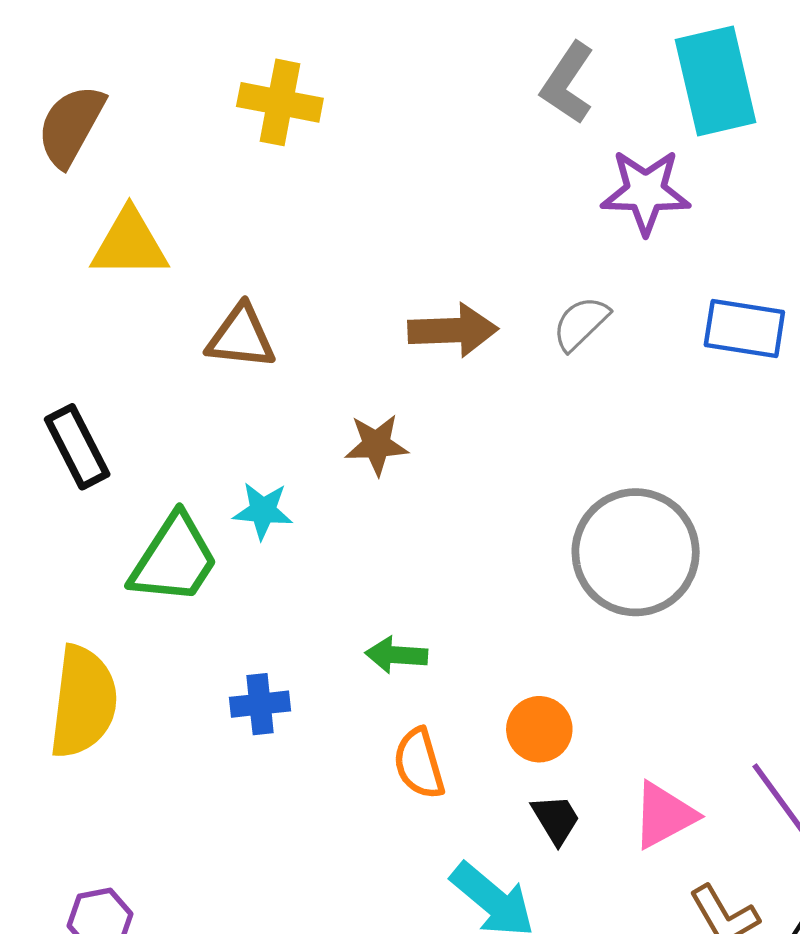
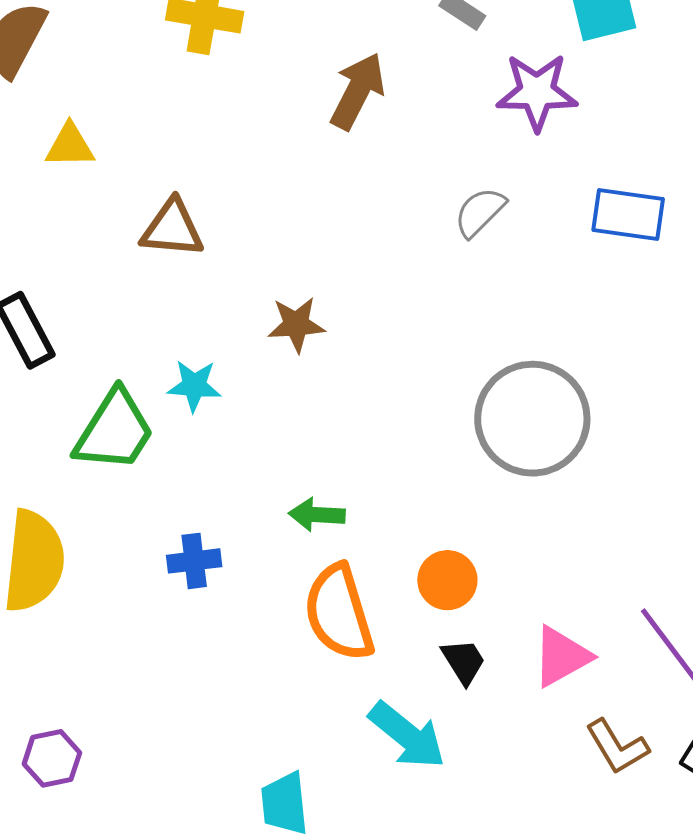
yellow triangle: (129, 244) -> (70, 146), size x0.7
brown arrow: (453, 330) -> (358, 91), moved, turned -60
orange semicircle: (419, 763) -> (339, 613), size x1.5

